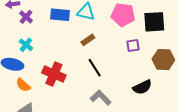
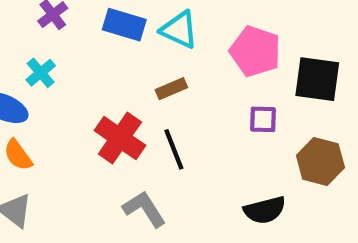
red cross: (54, 74) -> (120, 138), moved
gray L-shape: (101, 98) -> (144, 209), moved

